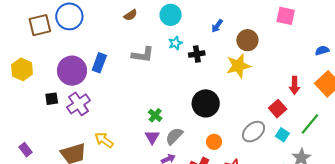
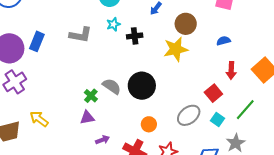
blue semicircle: (322, 50) -> (223, 41), moved
gray semicircle: (174, 136) -> (112, 86), moved, turned 78
purple triangle: (152, 137) -> (87, 118), turned 49

